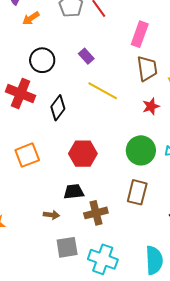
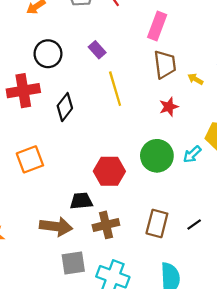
yellow line: (103, 91) -> (115, 89), turned 44
red cross: (20, 94) -> (23, 91), turned -32
red hexagon: (83, 154) -> (109, 171), moved
brown rectangle: (137, 192) -> (157, 224), moved
brown arrow: (51, 215) -> (56, 227), size x1.8

